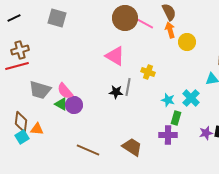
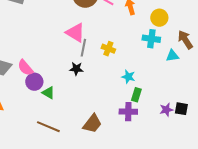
yellow circle: (187, 42) -> (159, 18), moved
gray line: (128, 87) -> (83, 48), moved
cyan cross: (191, 98) -> (151, 39), moved, turned -36
green triangle: (61, 104) -> (48, 93), moved
brown trapezoid: (132, 147) -> (92, 124), turned 95

